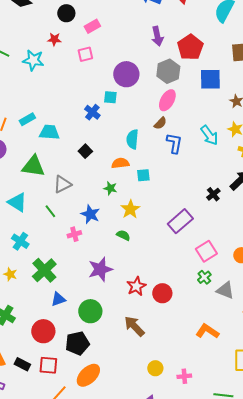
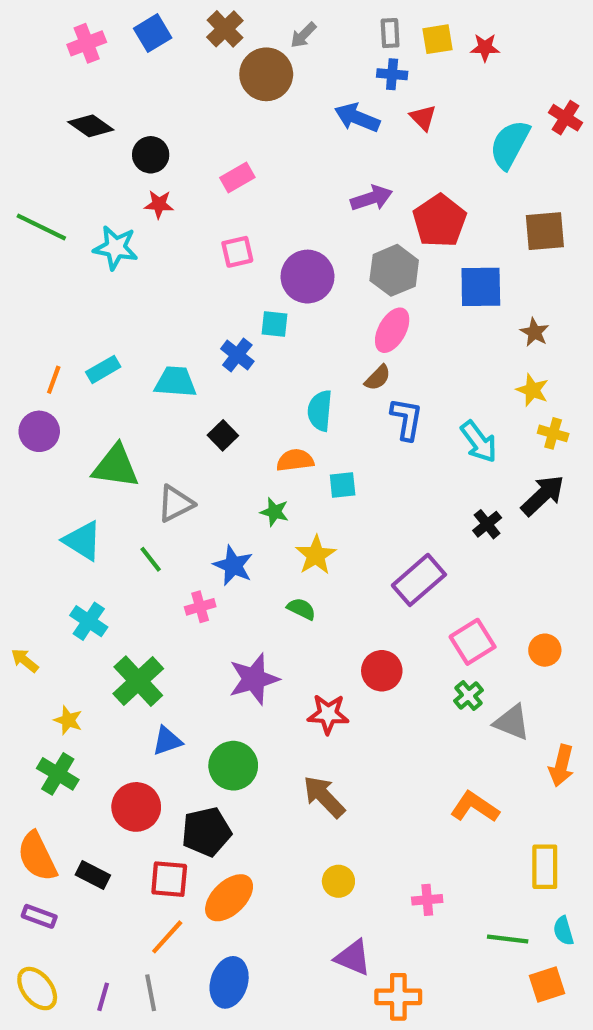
black circle: (66, 13) -> (151, 155), moved
purple arrow: (157, 36) -> (371, 198), turned -96
pink square: (85, 54) -> (237, 252), moved
cyan trapezoid: (49, 132) -> (175, 382), moved
cyan arrow: (209, 135) -> (479, 442), moved
yellow star: (10, 274) -> (68, 720), moved
red star: (136, 286) -> (328, 714), turned 30
red circle: (162, 293) -> (382, 671), moved
red square: (48, 365) -> (169, 879), moved
yellow circle: (155, 368) -> (338, 881), moved

